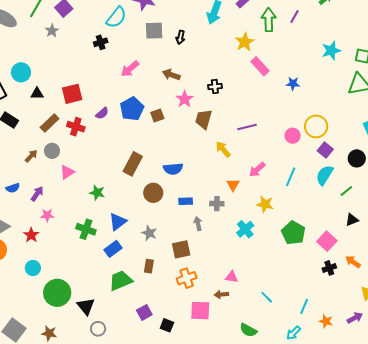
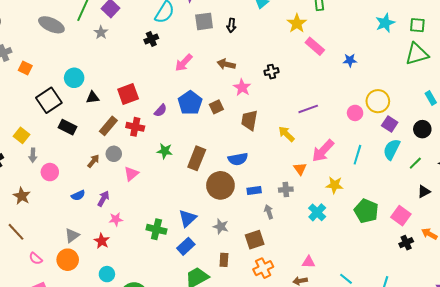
brown trapezoid: (204, 119) -> (249, 120), moved
pink arrow: (257, 170) -> (323, 151), size x1.4
green star: (97, 193) -> (165, 151), moved
brown circle: (153, 193) -> (220, 185), size x1.4

